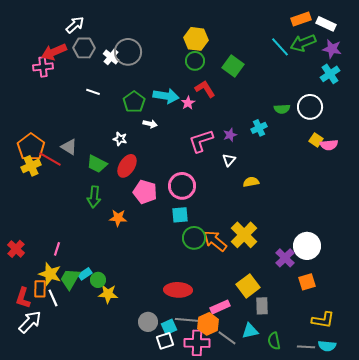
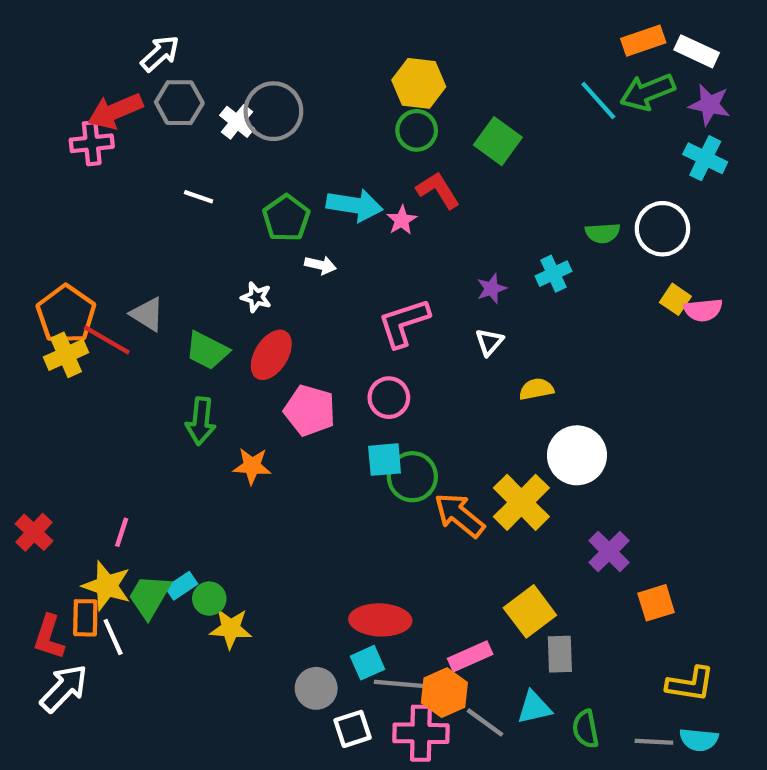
cyan cross: (330, 74) -> (705, 158), turned -30
pink L-shape: (201, 141) -> (404, 323), moved
pink circle: (182, 186) -> (389, 398), size x0.7
green circle: (194, 238) -> (412, 477), moved
white circle: (307, 246) -> (577, 455), moved
cyan square: (169, 327) -> (367, 663), moved

